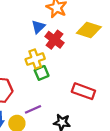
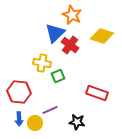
blue triangle: (38, 27) -> (55, 33), size x1.5
yellow cross: (35, 59) -> (42, 63), moved, turned 30

